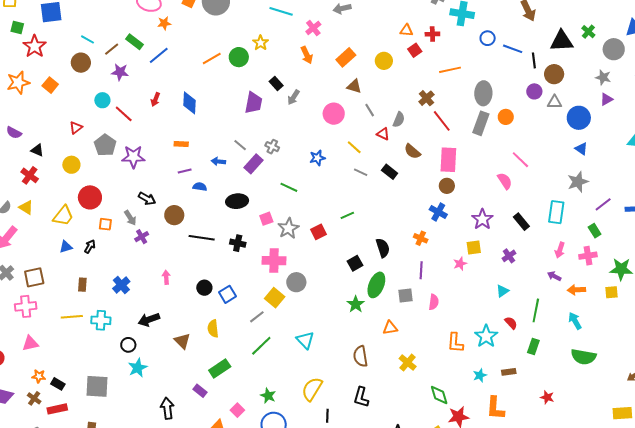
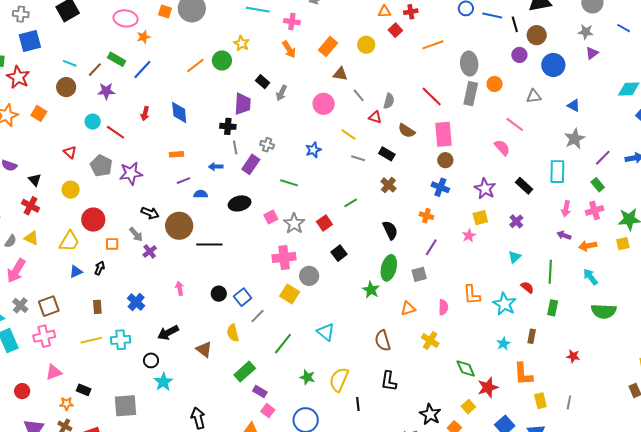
pink cross: (313, 28) -> (292, 22), turned -35
brown cross: (426, 98) -> (388, 185), moved
gray triangle: (555, 102) -> (534, 96), moved
blue circle: (579, 118) -> (553, 65), moved
red triangle: (76, 128) -> (70, 152), turned -32
gray line: (240, 145) -> (235, 148), turned 48
black triangle: (37, 150) -> (35, 180), turned 32
brown circle: (174, 215) -> (179, 226), size x1.4
black cross: (238, 243) -> (228, 126), moved
black square: (355, 263) -> (339, 253), moved
purple line: (421, 270) -> (431, 247), turned 36
pink semicircle: (434, 302) -> (443, 307), moved
gray line: (257, 317) -> (258, 316), moved
orange L-shape: (455, 343) -> (472, 295), moved
brown rectangle: (509, 372) -> (532, 336), turned -64
black rectangle: (58, 384) -> (84, 390), moved
purple rectangle: (200, 391) -> (260, 392), moved
green star: (268, 396) -> (307, 377), moved

